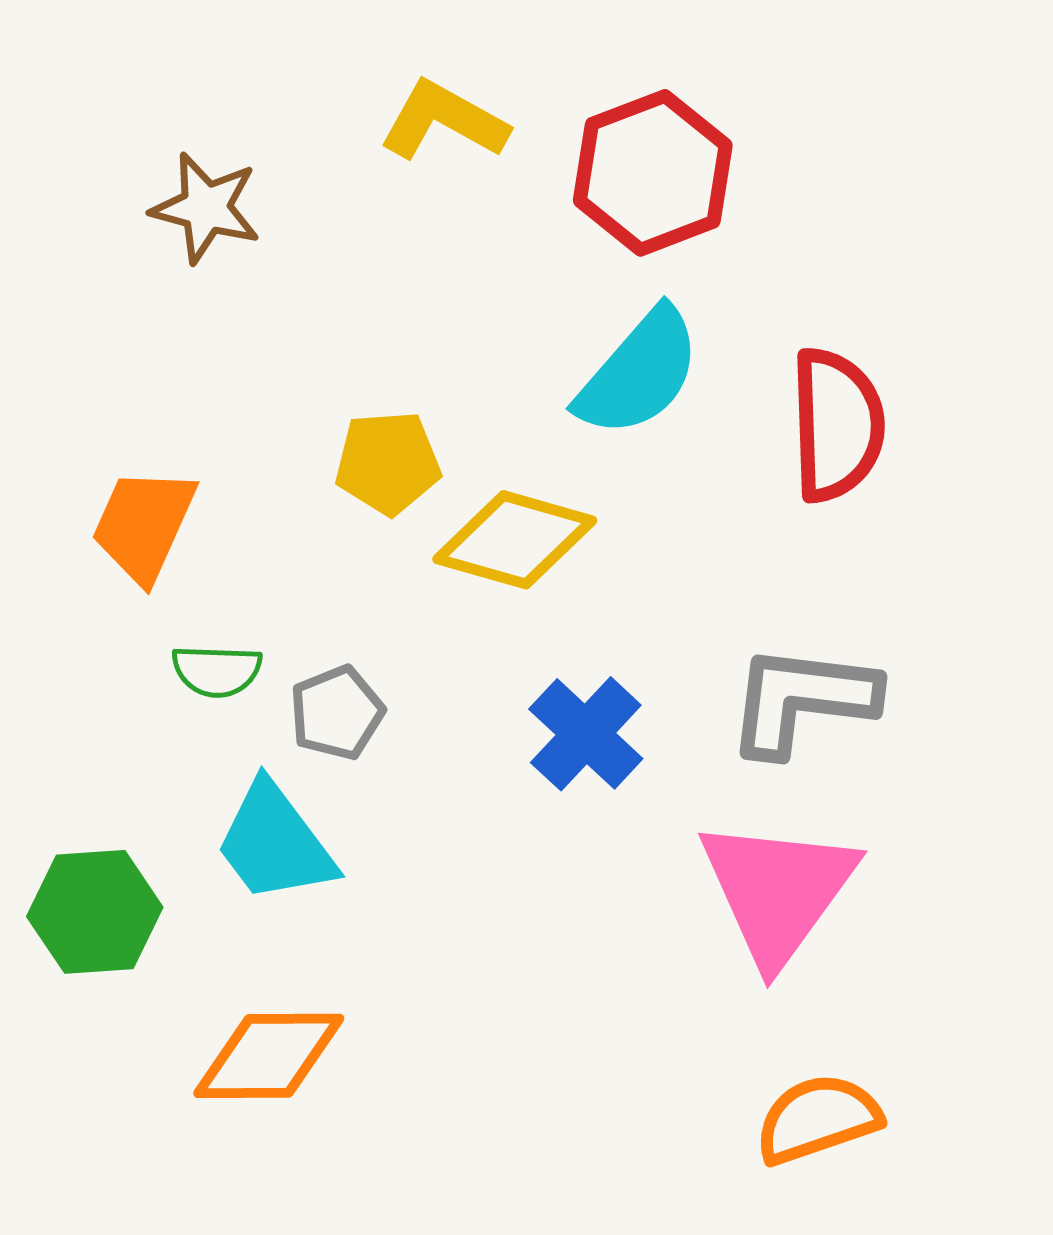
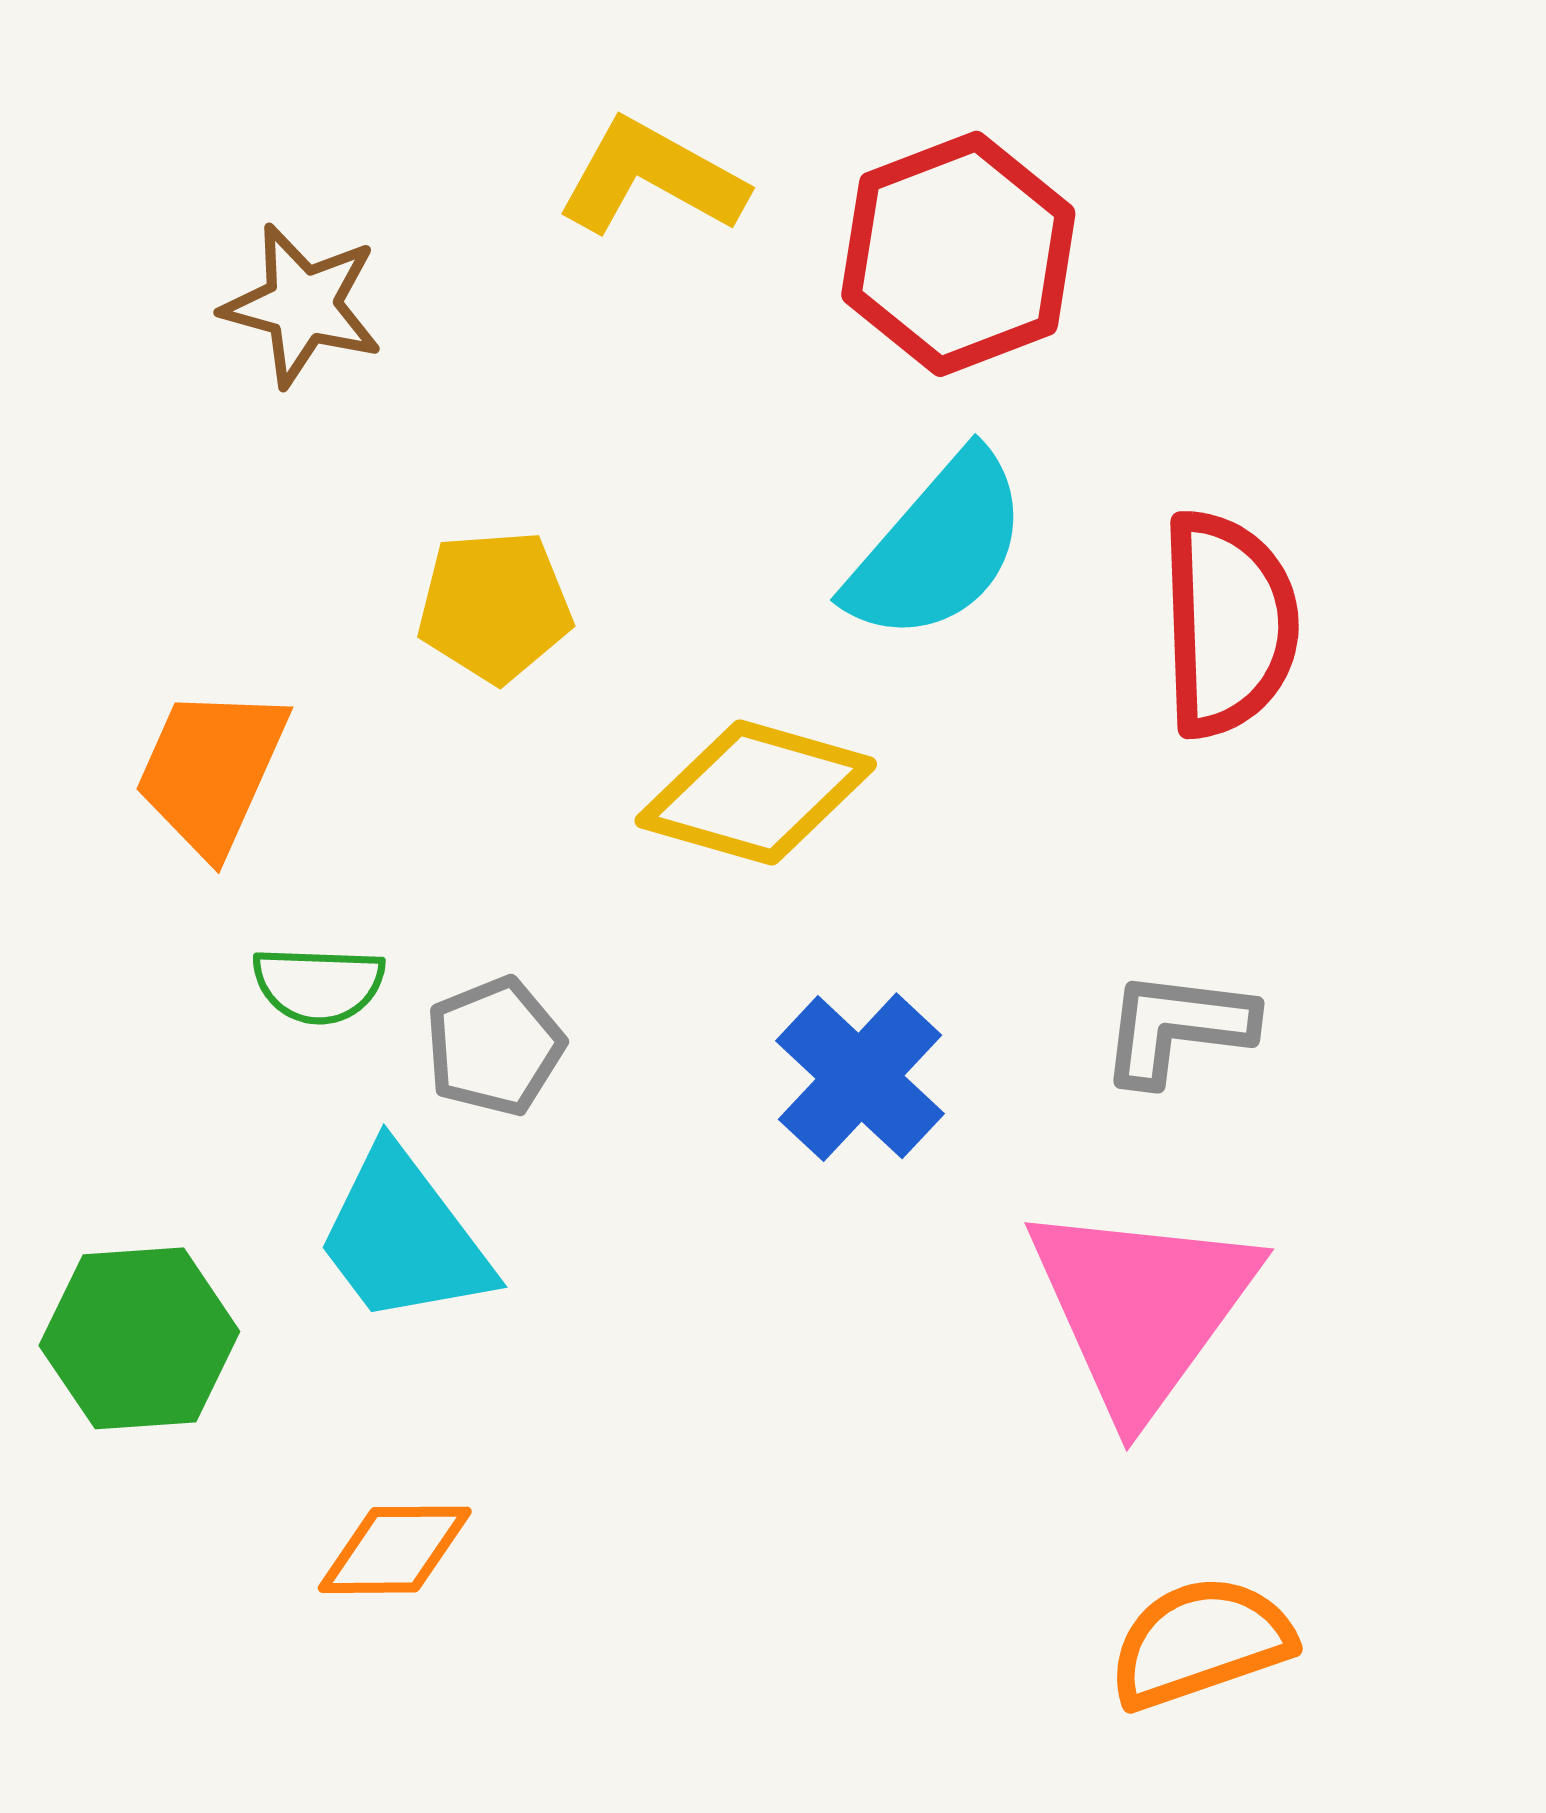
yellow pentagon: (388, 463) -> (495, 606), moved
gray L-shape: (802, 700) -> (1177, 1027), size x0.7
orange diamond: (269, 1056) -> (395, 1550), size x0.7

